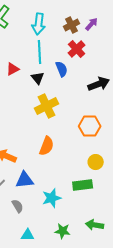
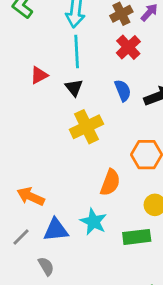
blue semicircle: (62, 69) -> (123, 90), moved
orange semicircle: (47, 146) -> (110, 183), moved
cyan star: (52, 198) -> (93, 222), moved, turned -30

